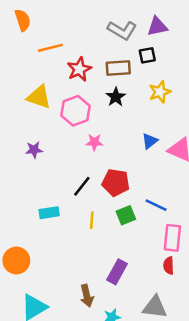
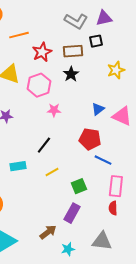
yellow star: (160, 92) -> (116, 70), moved
red pentagon: (116, 182) -> (90, 139), moved
green square: (126, 215) -> (79, 186), moved
yellow line: (92, 220) -> (52, 172), turned 56
brown arrow: (87, 296) -> (48, 232), turned -114

